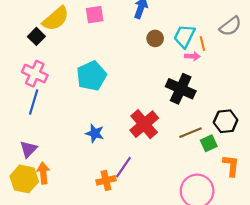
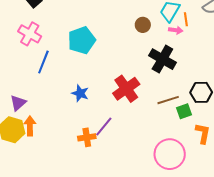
brown circle: (155, 38) -> (143, 25), moved
blue line: (34, 102) -> (43, 62), moved

